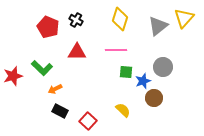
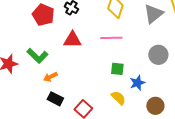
green square: (126, 72) -> (117, 69), moved
blue star: (143, 81) -> (137, 83), moved
brown circle: (154, 98) -> (155, 106), moved

